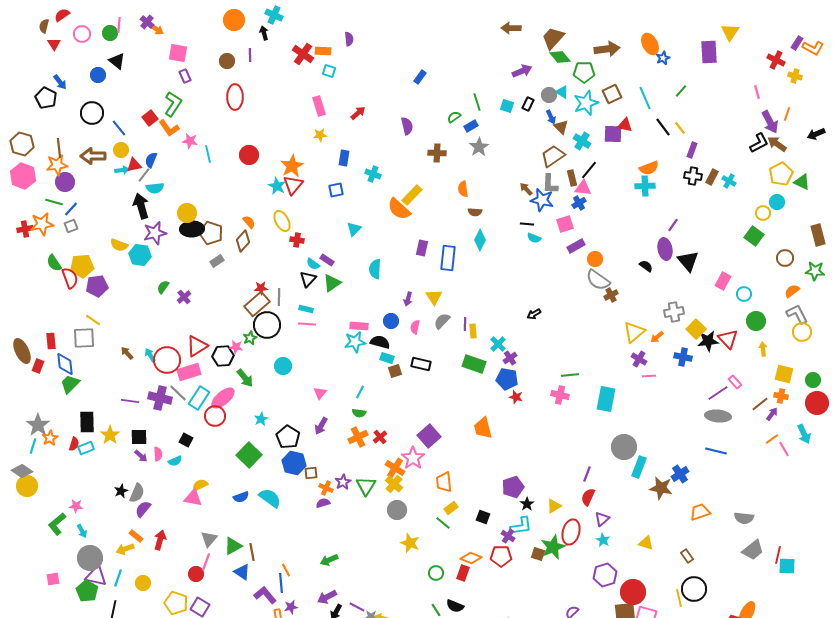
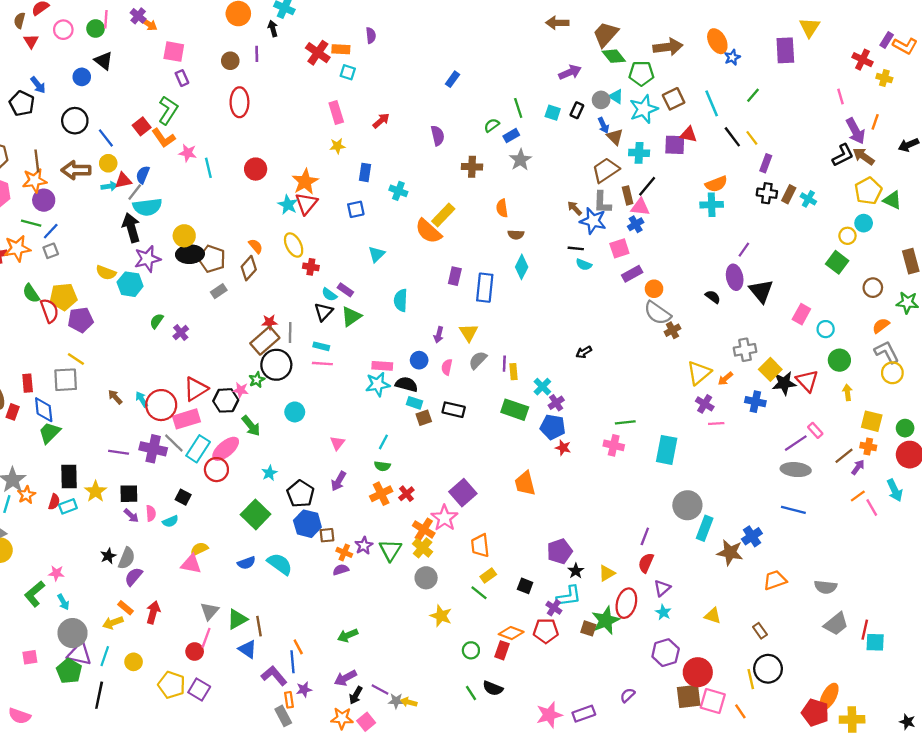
cyan cross: (582, 141) -> (639, 153), turned -30
cyan semicircle: (155, 188) -> (147, 207), size x1.4

